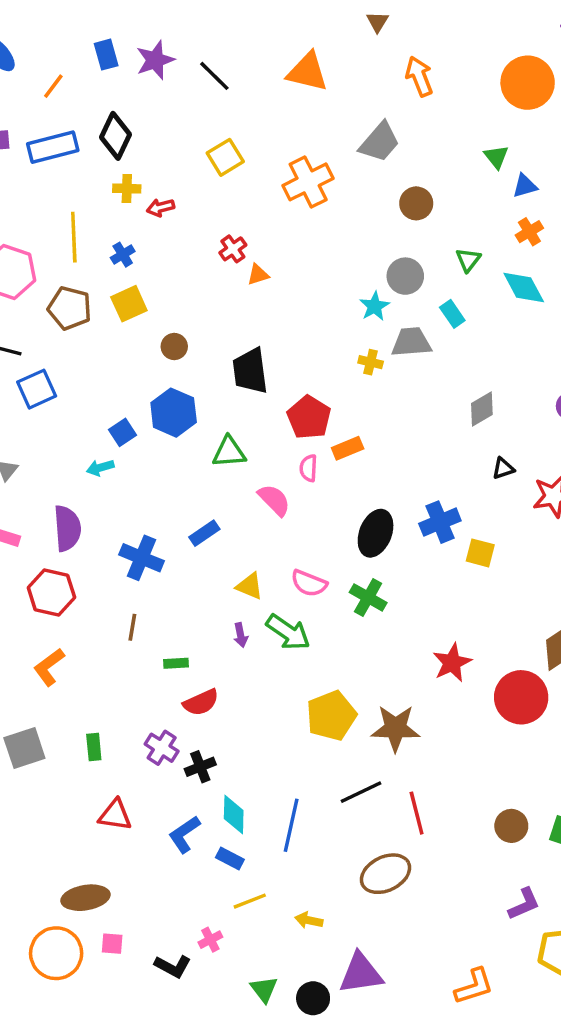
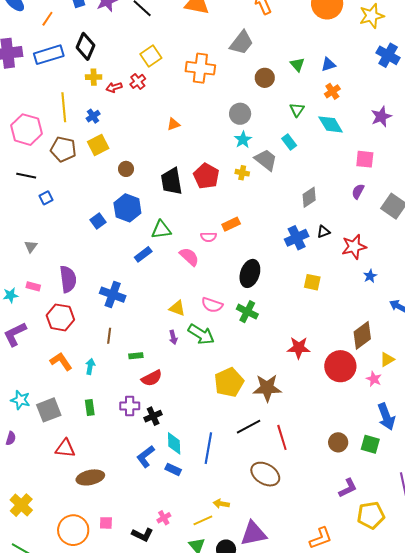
green triangle: (496, 157) -> (297, 65), moved
orange cross: (308, 182) -> (200, 68), turned 36
red cross: (233, 249) -> (138, 81), moved
gray circle: (405, 276) -> (240, 114), moved
gray trapezoid: (411, 342) -> (266, 160), turned 45
blue square: (37, 389) -> (46, 198), size x0.6
red pentagon: (309, 417) -> (206, 176), moved
cyan arrow: (100, 468) -> (90, 366), moved, turned 119
pink semicircle: (308, 468) -> (209, 237), turned -91
blue cross: (440, 522) -> (297, 238), moved
blue rectangle: (204, 533) -> (143, 254), moved
red star: (452, 663) -> (299, 348), turned 30
orange L-shape: (49, 667) -> (61, 361), turned 95
purple cross: (162, 748) -> (130, 406), turned -30
red triangle: (115, 815) -> (65, 448), moved
brown ellipse: (385, 874) -> (265, 474), turned 60
brown ellipse: (85, 898) -> (90, 477), moved
yellow line: (250, 901) -> (203, 520), moved

